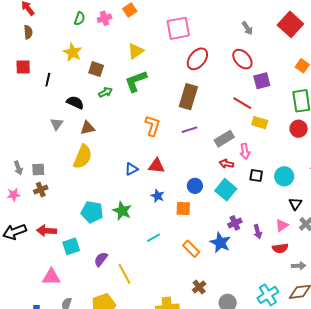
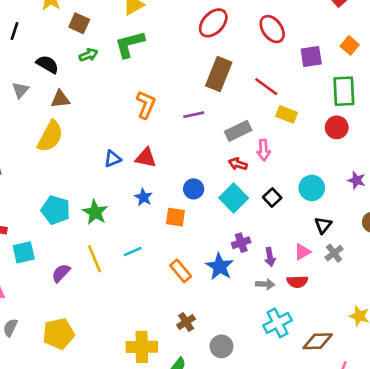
purple square: (262, 81) -> (311, 57), moved
brown rectangle: (188, 97) -> (219, 74), moved
black square: (256, 176) -> (272, 198), moved, turned 32
gray arrow: (299, 266) -> (265, 284), moved
yellow line: (124, 274) -> (95, 259), moved
cyan cross: (268, 295) -> (278, 323), moved

